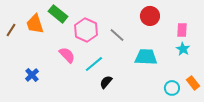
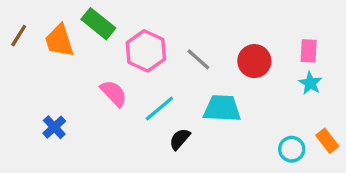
red circle: (150, 16) -> (254, 61), moved
brown line: (11, 30) -> (19, 36), moved
cyan trapezoid: (146, 57) -> (222, 109), moved

